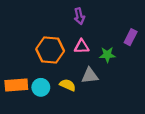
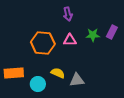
green star: (107, 55) -> (93, 35), moved
gray triangle: (90, 76) -> (77, 80), moved
cyan circle: (41, 87) -> (38, 84), moved

